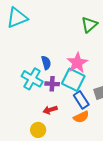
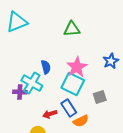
green triangle: (89, 25) -> (72, 29), moved, turned 36
purple cross: (52, 84) -> (20, 92), moved
blue rectangle: (81, 100) -> (69, 108), moved

